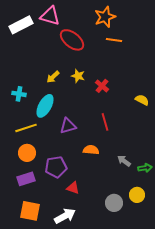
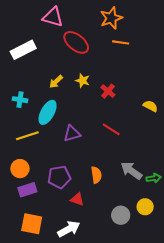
white rectangle: (21, 25) -> (23, 50), moved
red line: (105, 122) -> (111, 129), turned -42
orange semicircle: (91, 150) -> (96, 175), moved, turned 77
orange circle: (27, 153) -> (20, 169), moved
gray arrow: (124, 161) -> (131, 171), size x1.5

